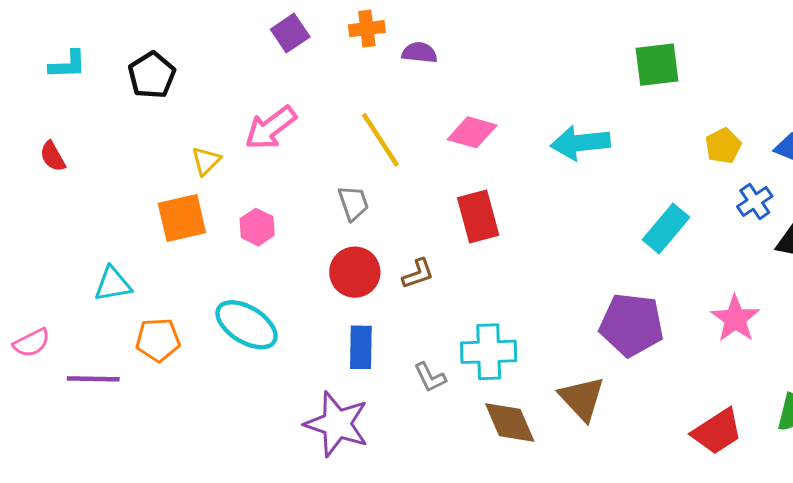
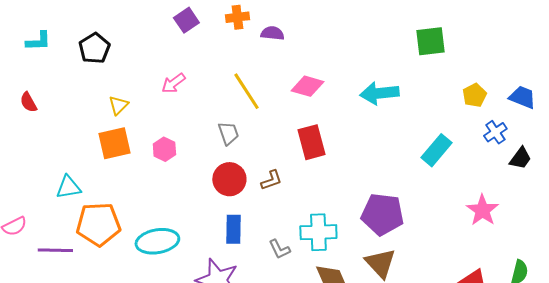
pink arrow: (271, 128) -> (173, 83), size x0.7
yellow triangle: (206, 161) -> (118, 105), moved
cyan ellipse: (247, 325) -> (157, 241), moved, turned -42
purple pentagon: (631, 325) -> (382, 214), moved
orange pentagon: (158, 340) -> (98, 224), size x1.5

